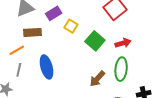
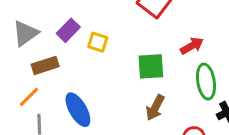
green square: (95, 41) -> (151, 66), moved, turned -30
red arrow: (123, 43) -> (192, 46), moved
green ellipse: (121, 69) -> (206, 82), moved

